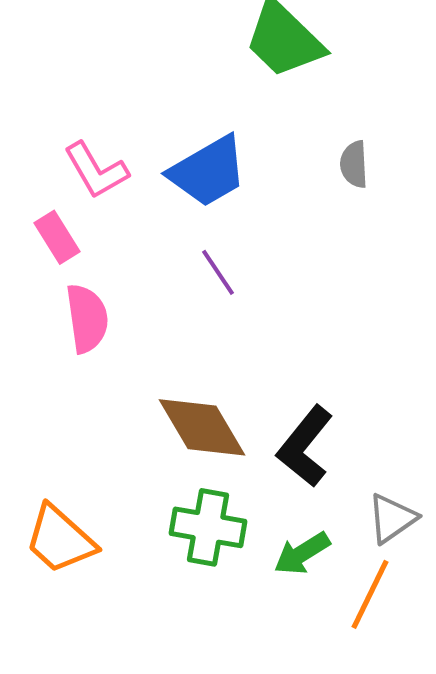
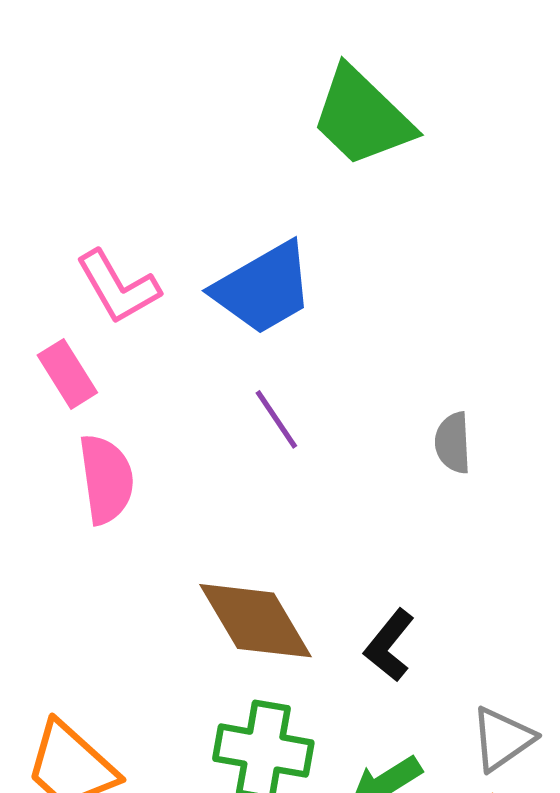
gray semicircle: (354, 164) -> (453, 443), moved
black L-shape: (305, 446) -> (389, 645), size x0.7

